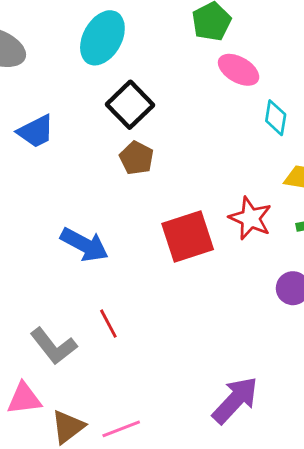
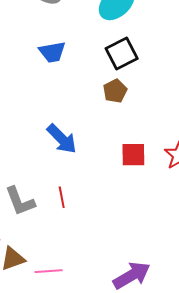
red square: (188, 236) -> (133, 155), size x0.7

